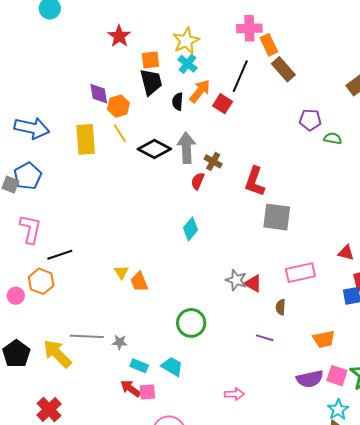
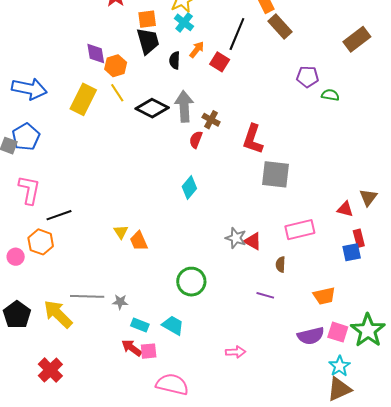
orange arrow: (200, 91) -> (197, 50), size x0.7
yellow rectangle: (86, 139) -> (83, 99), turned 32

